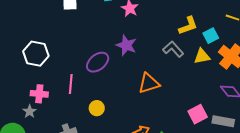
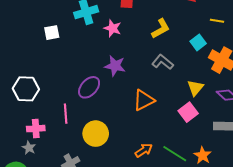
yellow L-shape: (188, 26) -> (161, 29), moved
yellow triangle: (202, 56) -> (195, 88), moved, turned -30
yellow circle: (97, 108) -> (96, 134), size x1.6
pink square: (198, 114) -> (188, 112), moved

